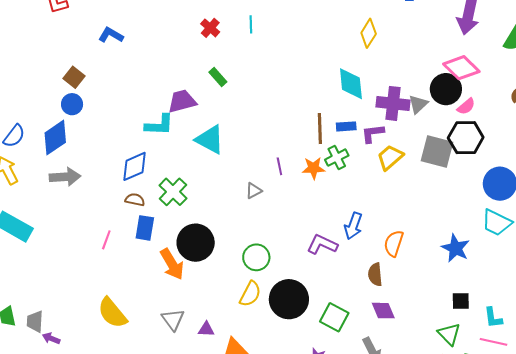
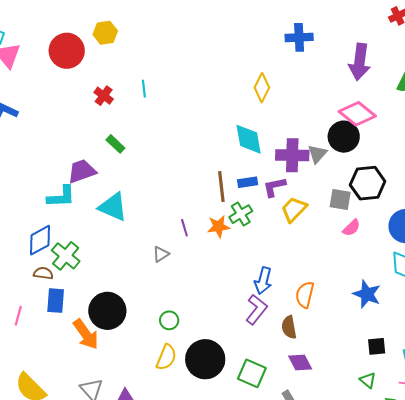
pink semicircle: (466, 106) -> (351, 228), moved
gray square: (437, 152) -> (340, 199), size x0.7
green cross: (173, 192) -> (66, 256), moved
purple L-shape: (322, 244) -> (256, 309), moved, turned 108
green circle: (256, 257) -> (169, 320), size x0.7
green triangle: (449, 334) -> (368, 380), size x0.7

